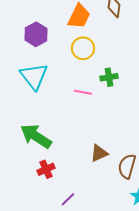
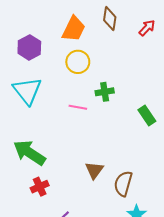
brown triangle: (99, 153) -> (94, 170), turned -30

